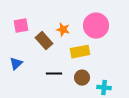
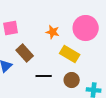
brown rectangle: (44, 41) -> (25, 53), moved
yellow rectangle: (80, 52) -> (70, 54), turned 42

